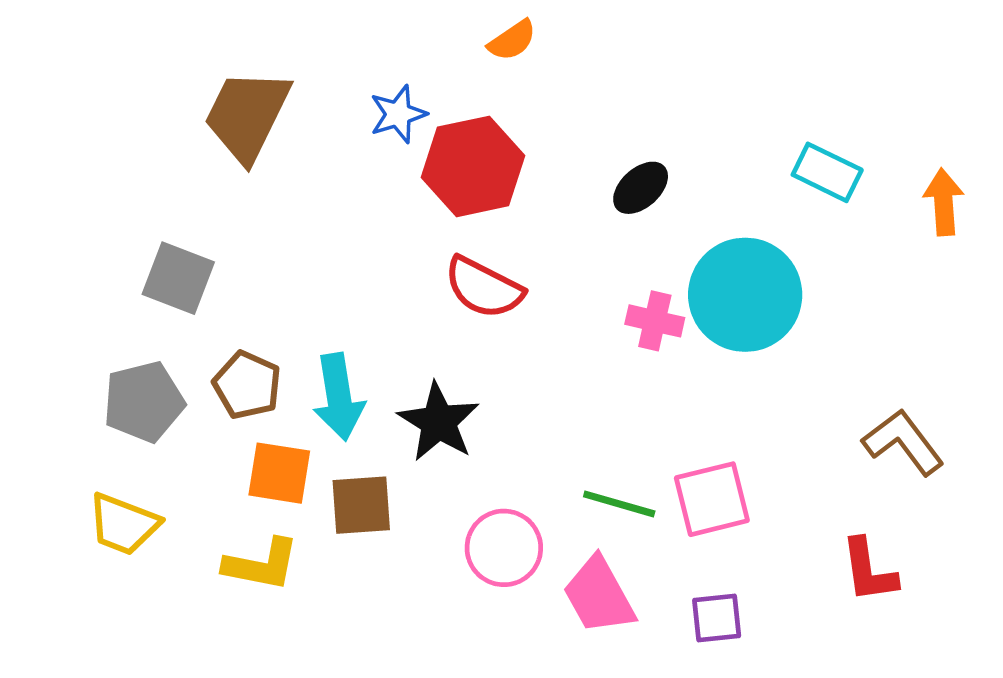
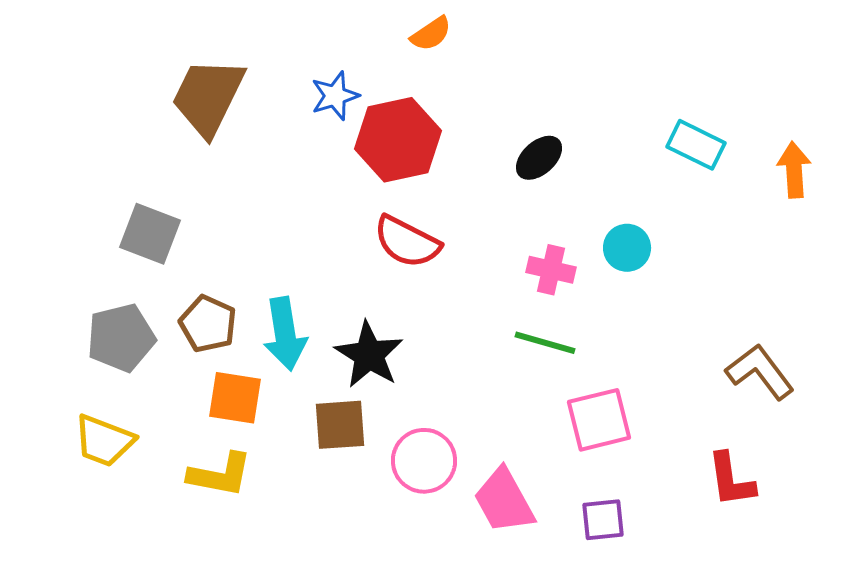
cyan circle: (745, 295) -> (627, 248), size x0.5
green line: (619, 504) -> (545, 343), moved
brown square: (361, 505) -> (340, 425), moved

